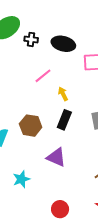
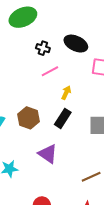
black cross: (31, 39) -> (43, 48), moved
yellow arrow: (63, 94) -> (66, 93), turned 40

